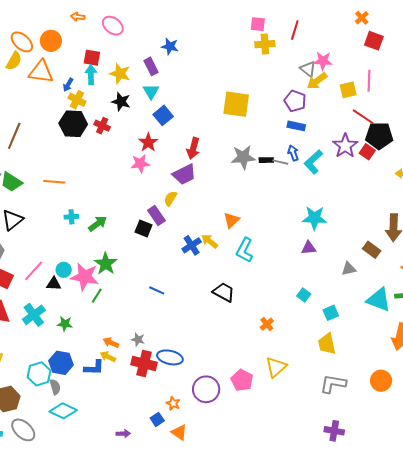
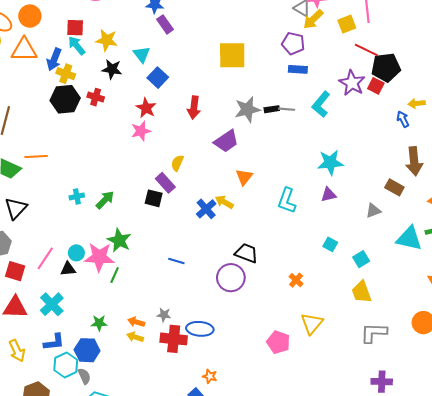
purple rectangle: (151, 66) -> (165, 24), moved
cyan arrow: (91, 75) -> (77, 46), turned -30
blue arrow: (68, 85) -> (54, 59), size x1.5
blue arrow: (293, 153) -> (403, 119), moved
purple trapezoid: (184, 174) -> (226, 141), moved
orange line: (54, 182) -> (36, 157), moved
cyan L-shape: (245, 250) -> (287, 201), moved
green star: (65, 324) -> (99, 323), moved
blue L-shape: (94, 368) -> (54, 342), moved
purple circle: (206, 389) -> (231, 278), moved

